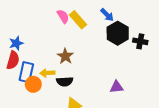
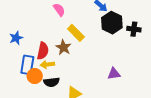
yellow rectangle: (78, 20) -> (76, 33), moved
red semicircle: (13, 60) -> (43, 51), moved
black semicircle: (65, 81) -> (51, 82), moved

